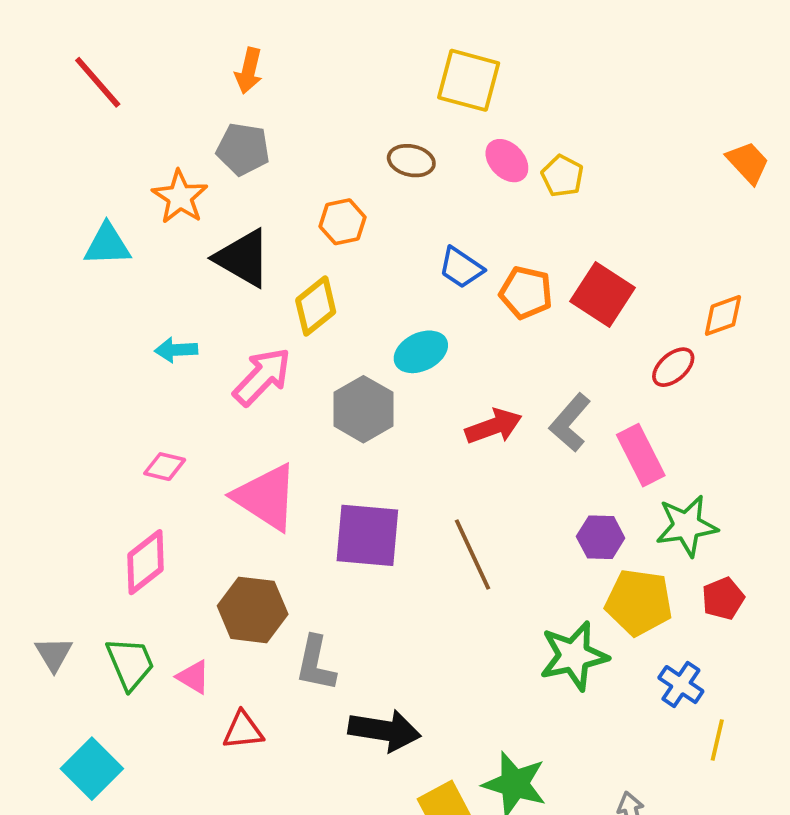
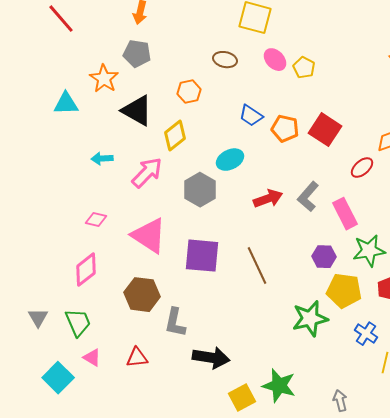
pink triangle: (193, 677) -> (92, 358), moved

